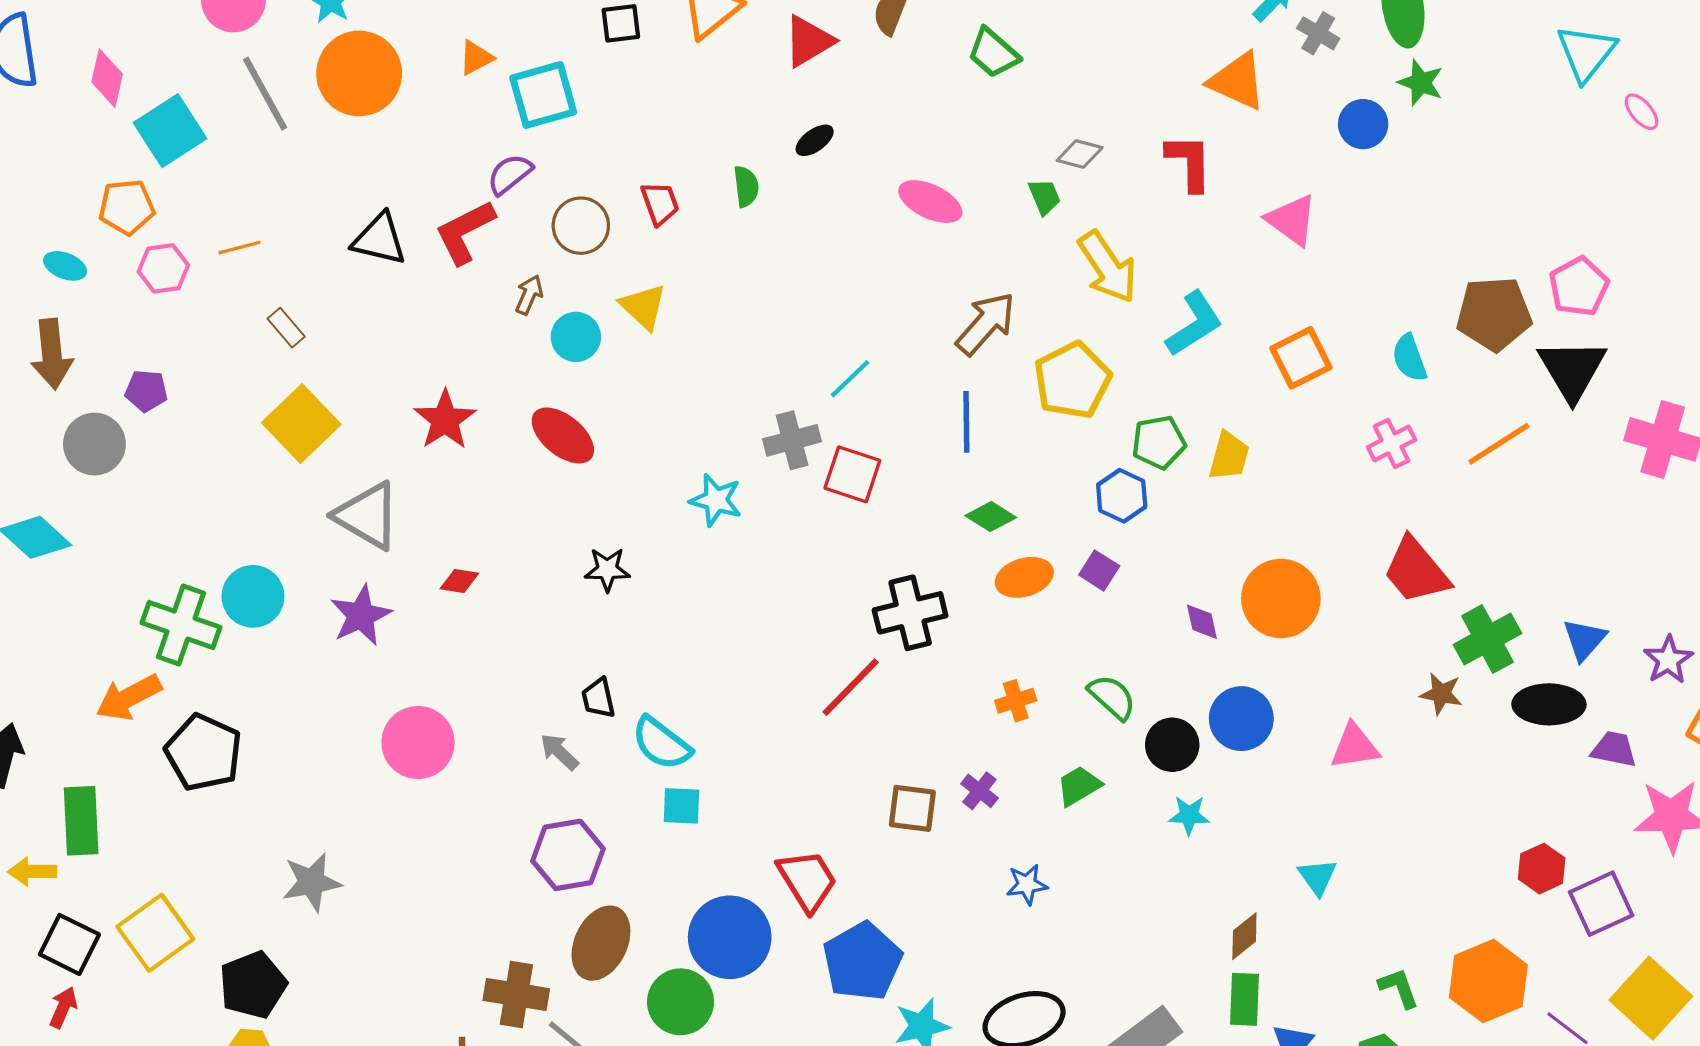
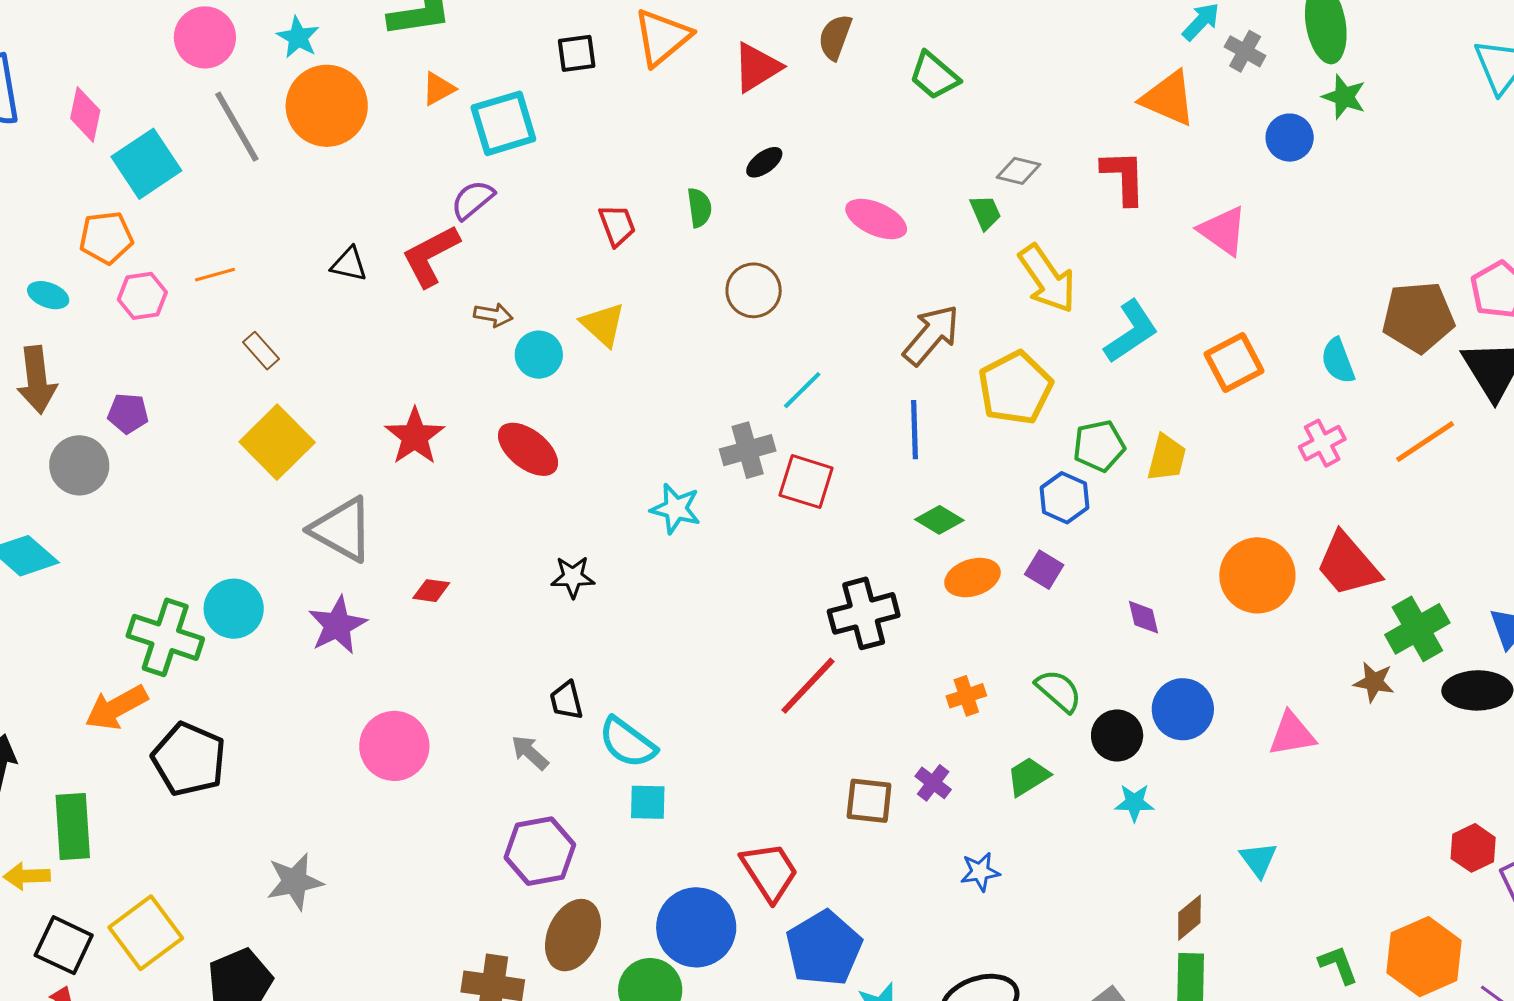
brown circle: (581, 226) -> (754, 290), moved
black triangle: (379, 239) -> (349, 264), size x0.7
brown arrow: (529, 295) -> (493, 315), turned 78
orange circle: (1281, 598) -> (1257, 575), moved

